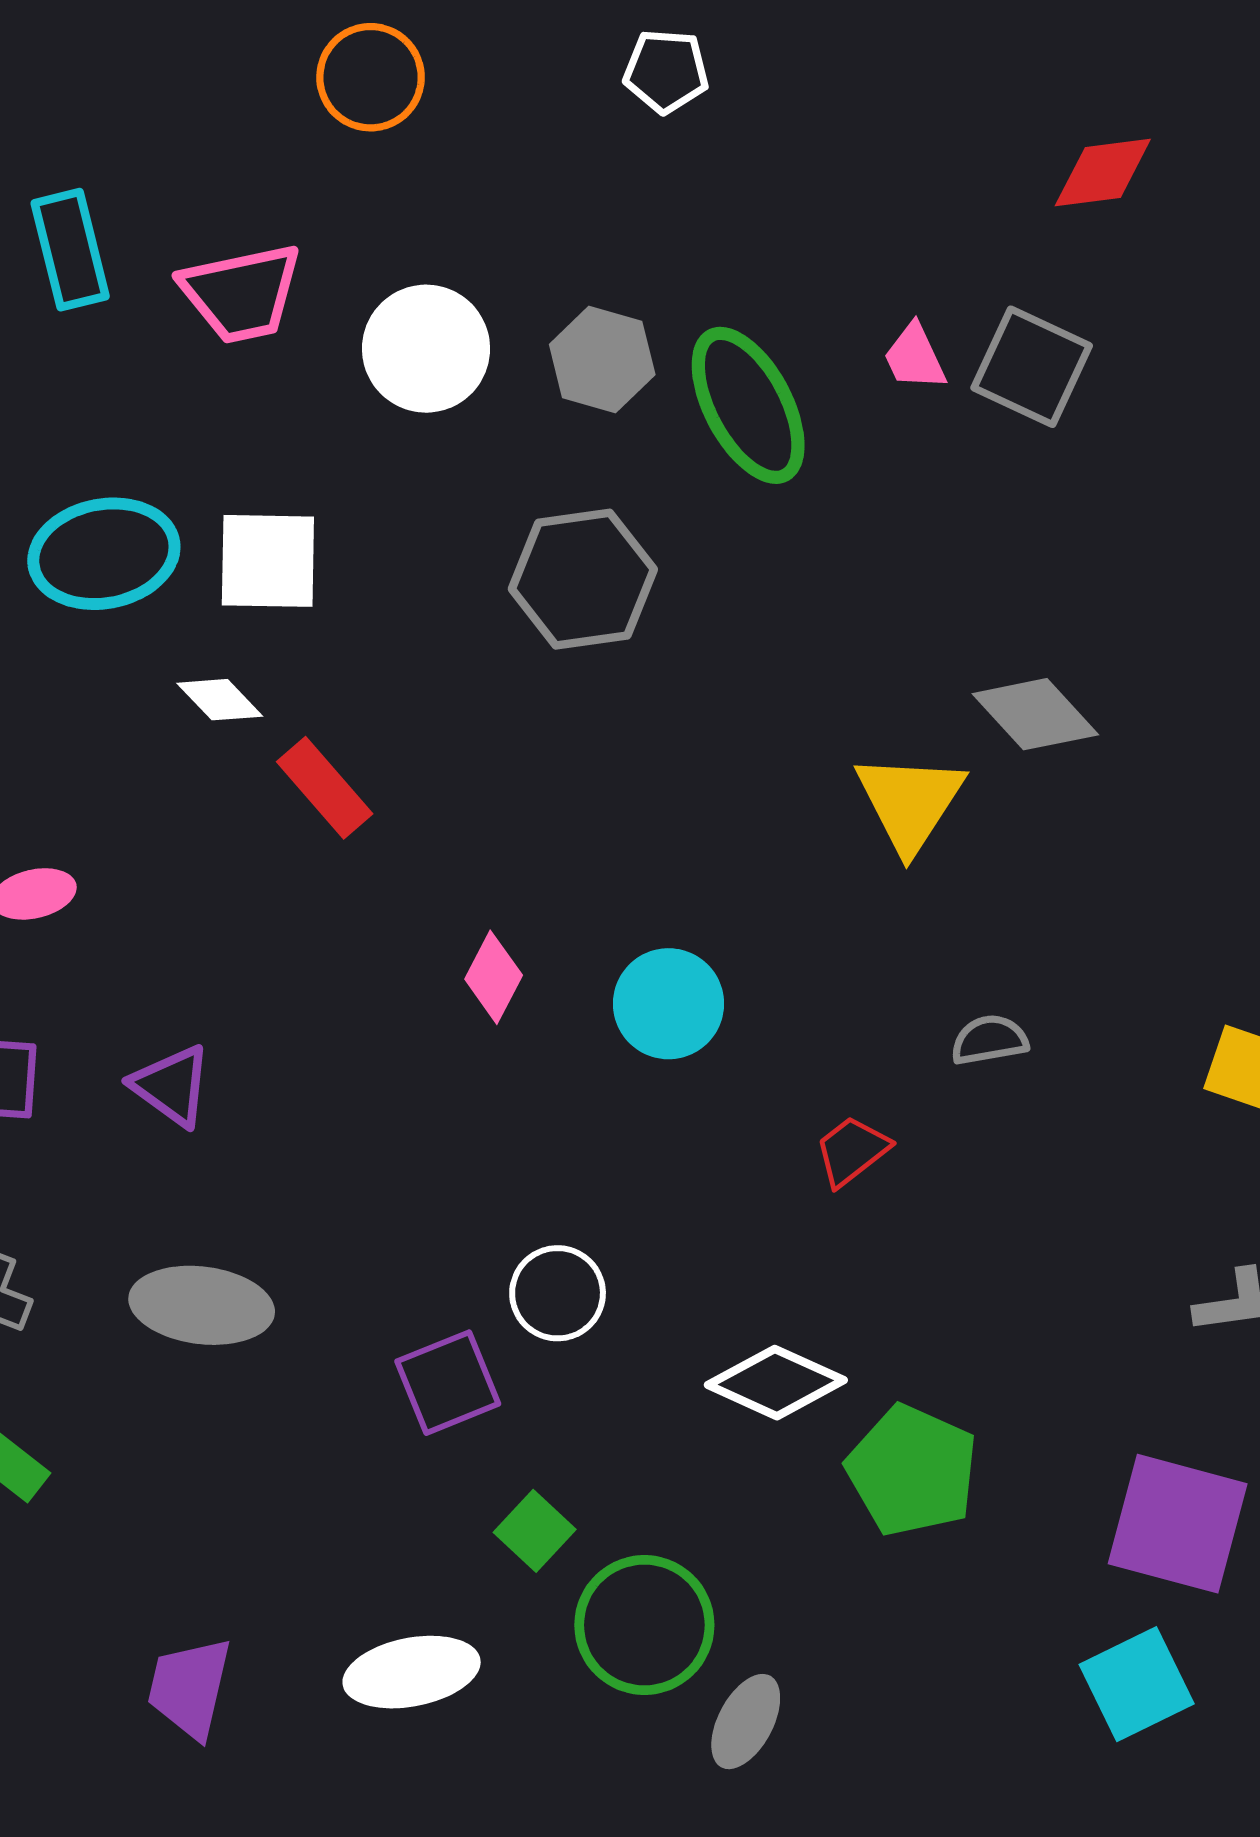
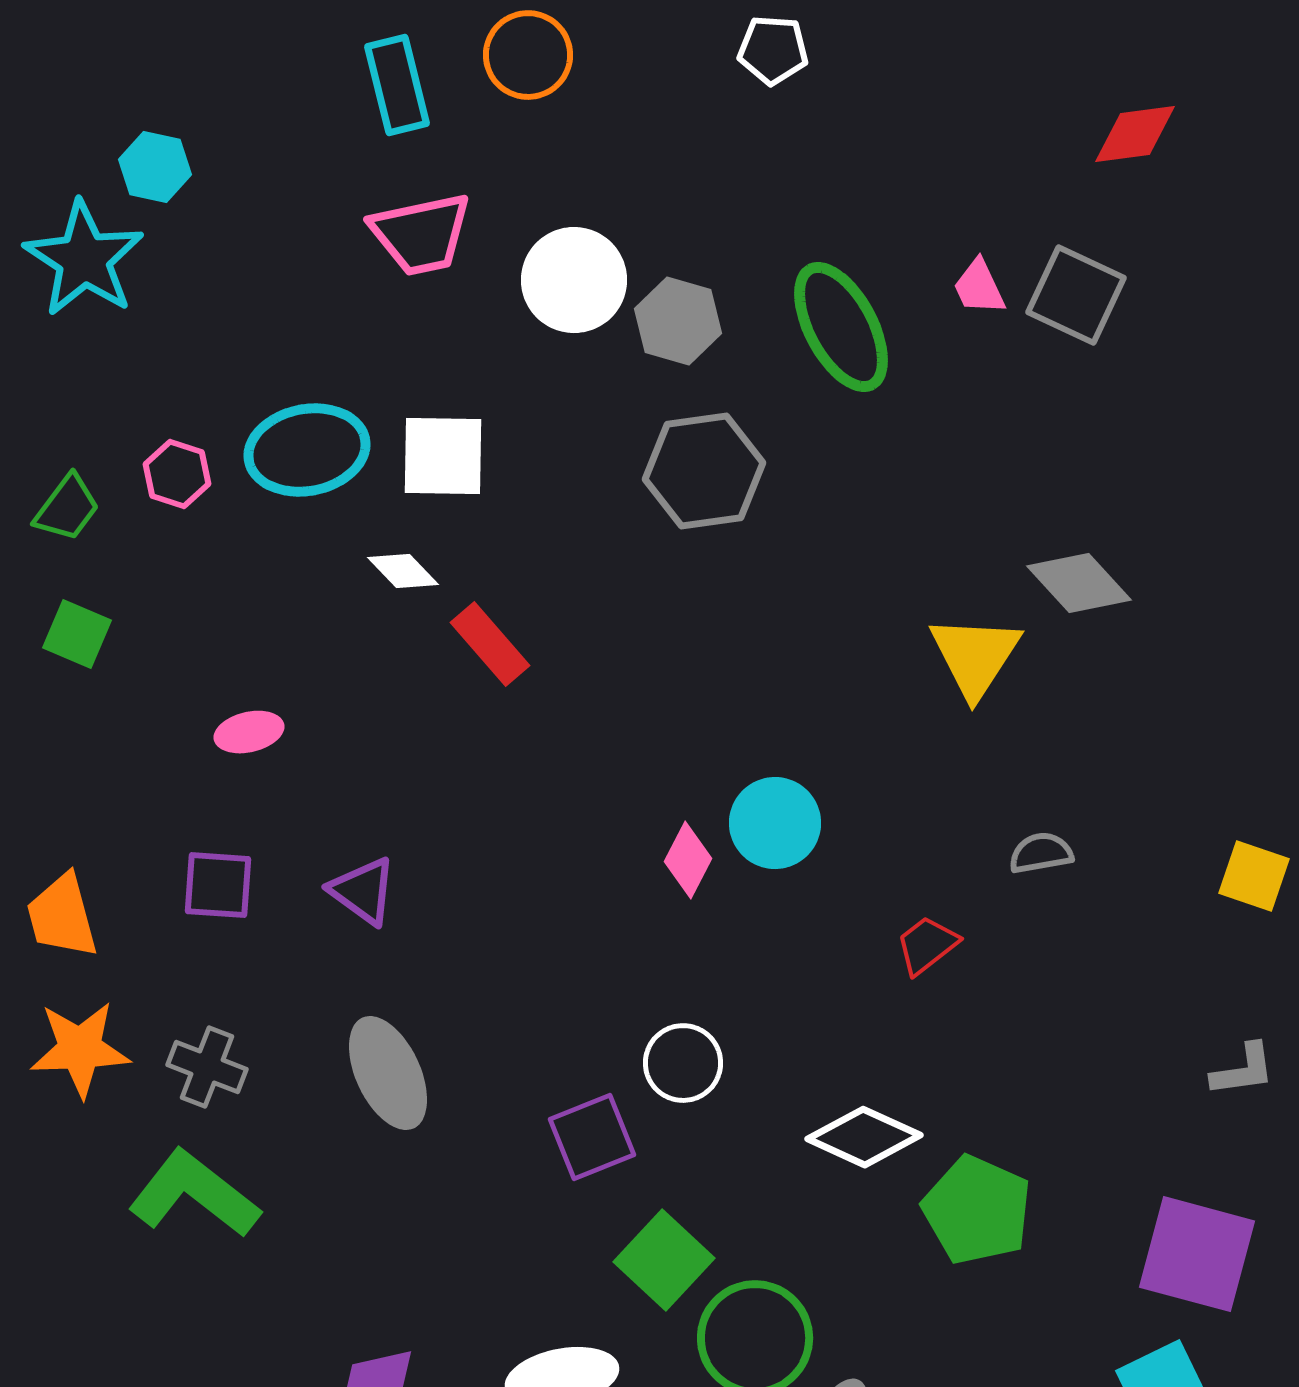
cyan rectangle: (70, 250) -> (397, 85), moved
gray hexagon: (602, 360) -> (678, 321), moved
pink diamond: (494, 977) -> (688, 860), moved
gray ellipse: (202, 1305) -> (388, 1073), turned 58
green square: (535, 1531) -> (664, 1260), size x1.5

